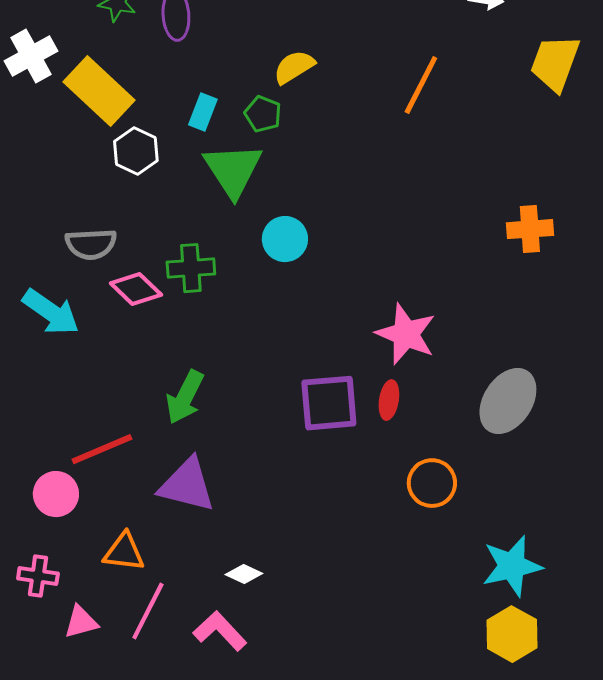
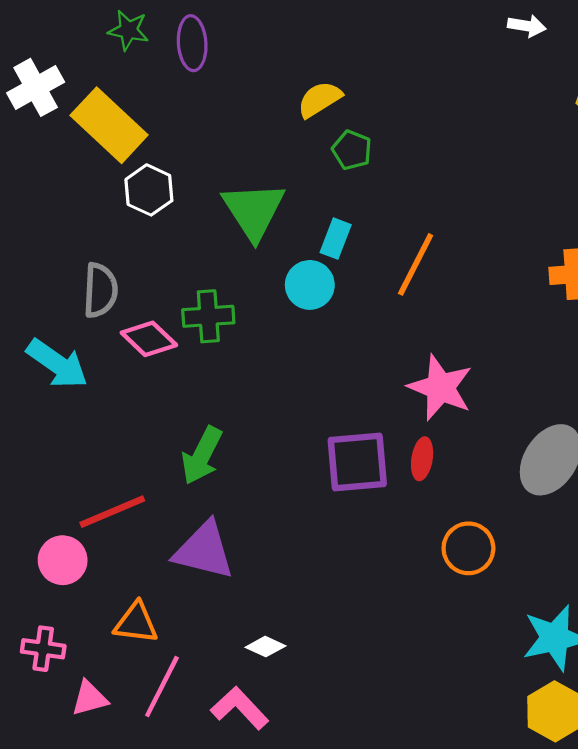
orange line: (421, 85) -> (416, 264), moved
cyan rectangle: (203, 112) -> (336, 239), moved
green pentagon: (263, 114) -> (352, 150), moved
gray semicircle: (91, 244) -> (100, 290), turned -84

